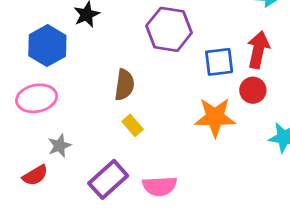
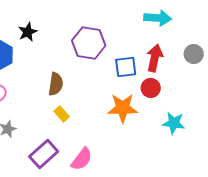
pink semicircle: (160, 186) -> (82, 159), turned -50

